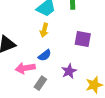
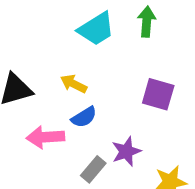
yellow arrow: (44, 30) -> (74, 84), moved, turned 96
gray rectangle: (40, 83) -> (93, 169), moved

